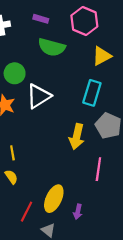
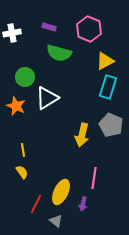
cyan rectangle: (92, 93) -> (108, 87), moved
pink line: (98, 169) -> (94, 178), moved

